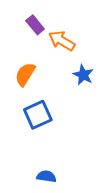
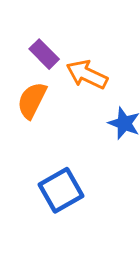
orange semicircle: (25, 74) -> (32, 100), moved

